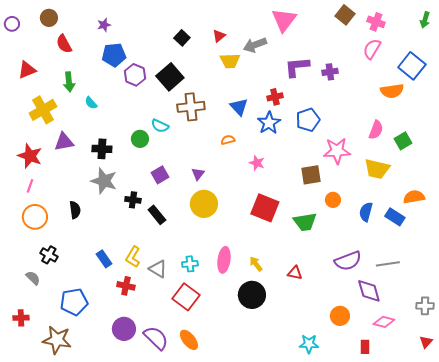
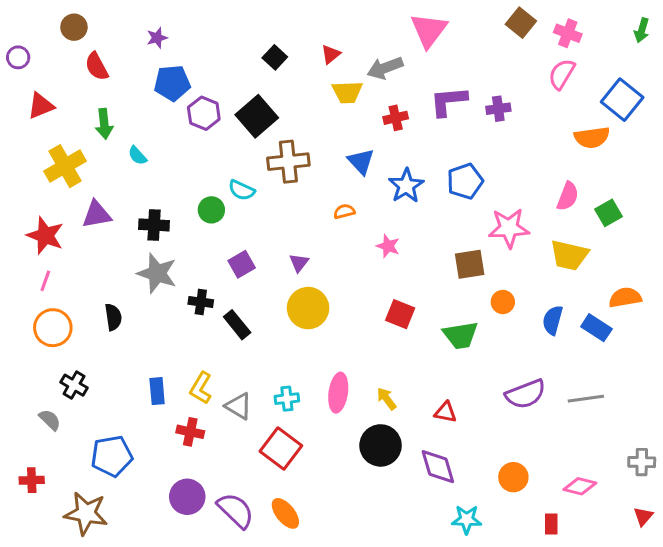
purple circle: (12, 24) -> (18, 57), moved
red cross: (275, 97) -> (396, 118), moved
red square: (265, 208) -> (400, 314), size x0.7
blue rectangle: (104, 259) -> (157, 391), turned 30
purple diamond: (369, 291) -> (438, 467), moved

